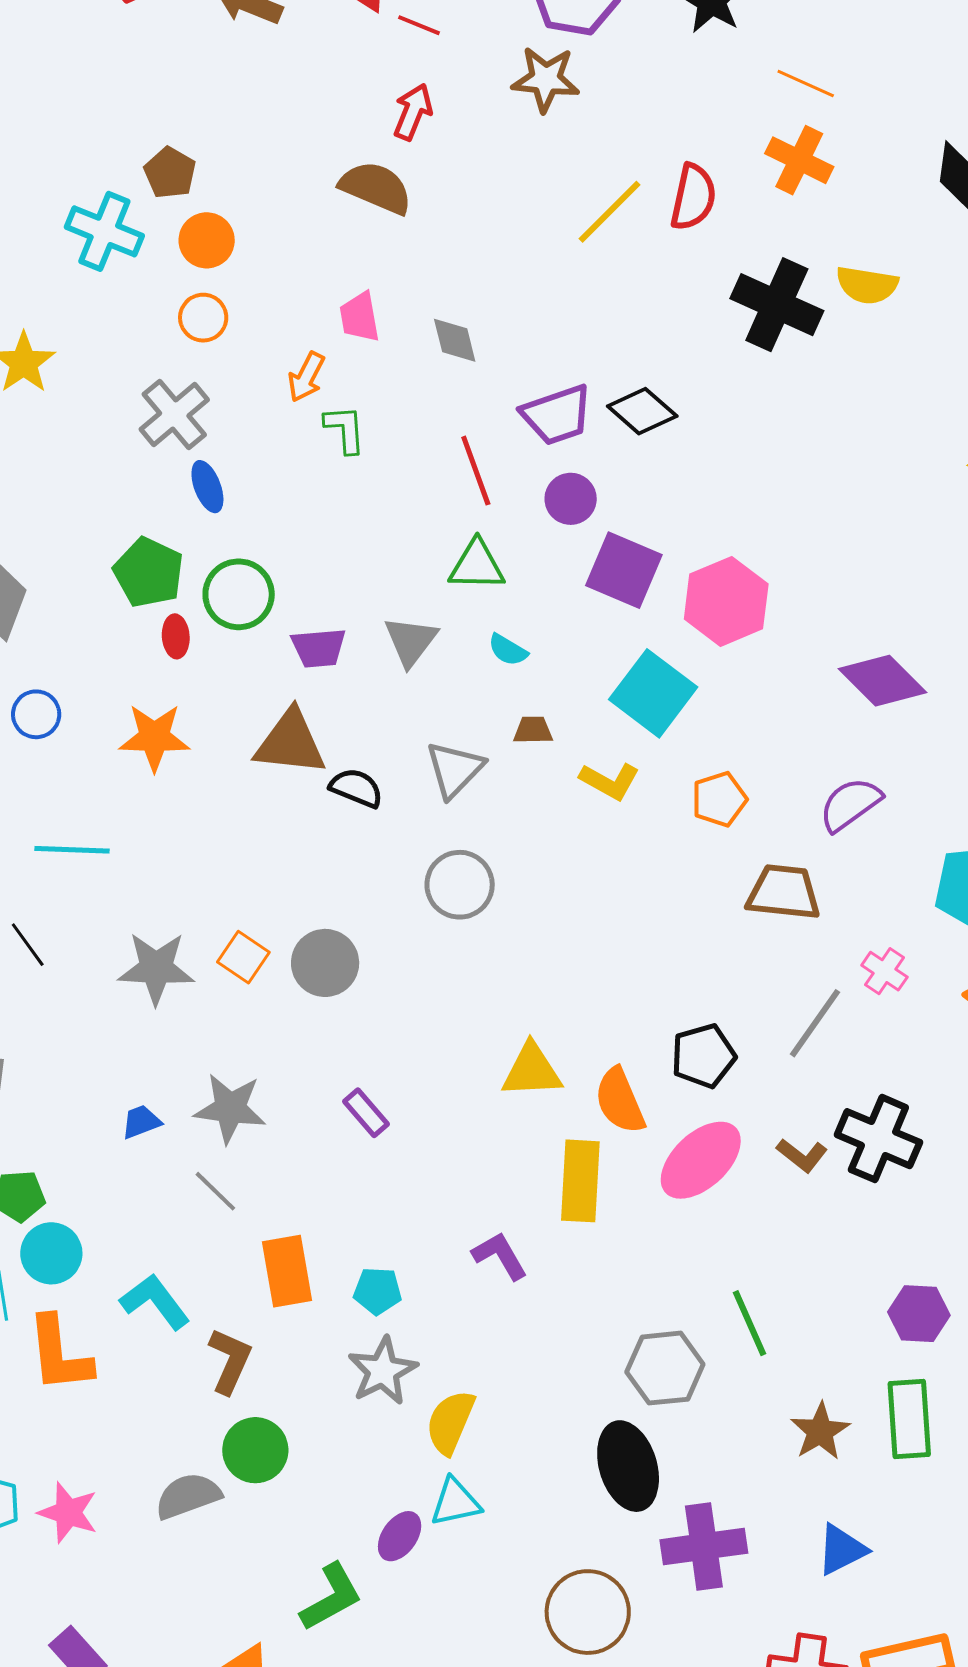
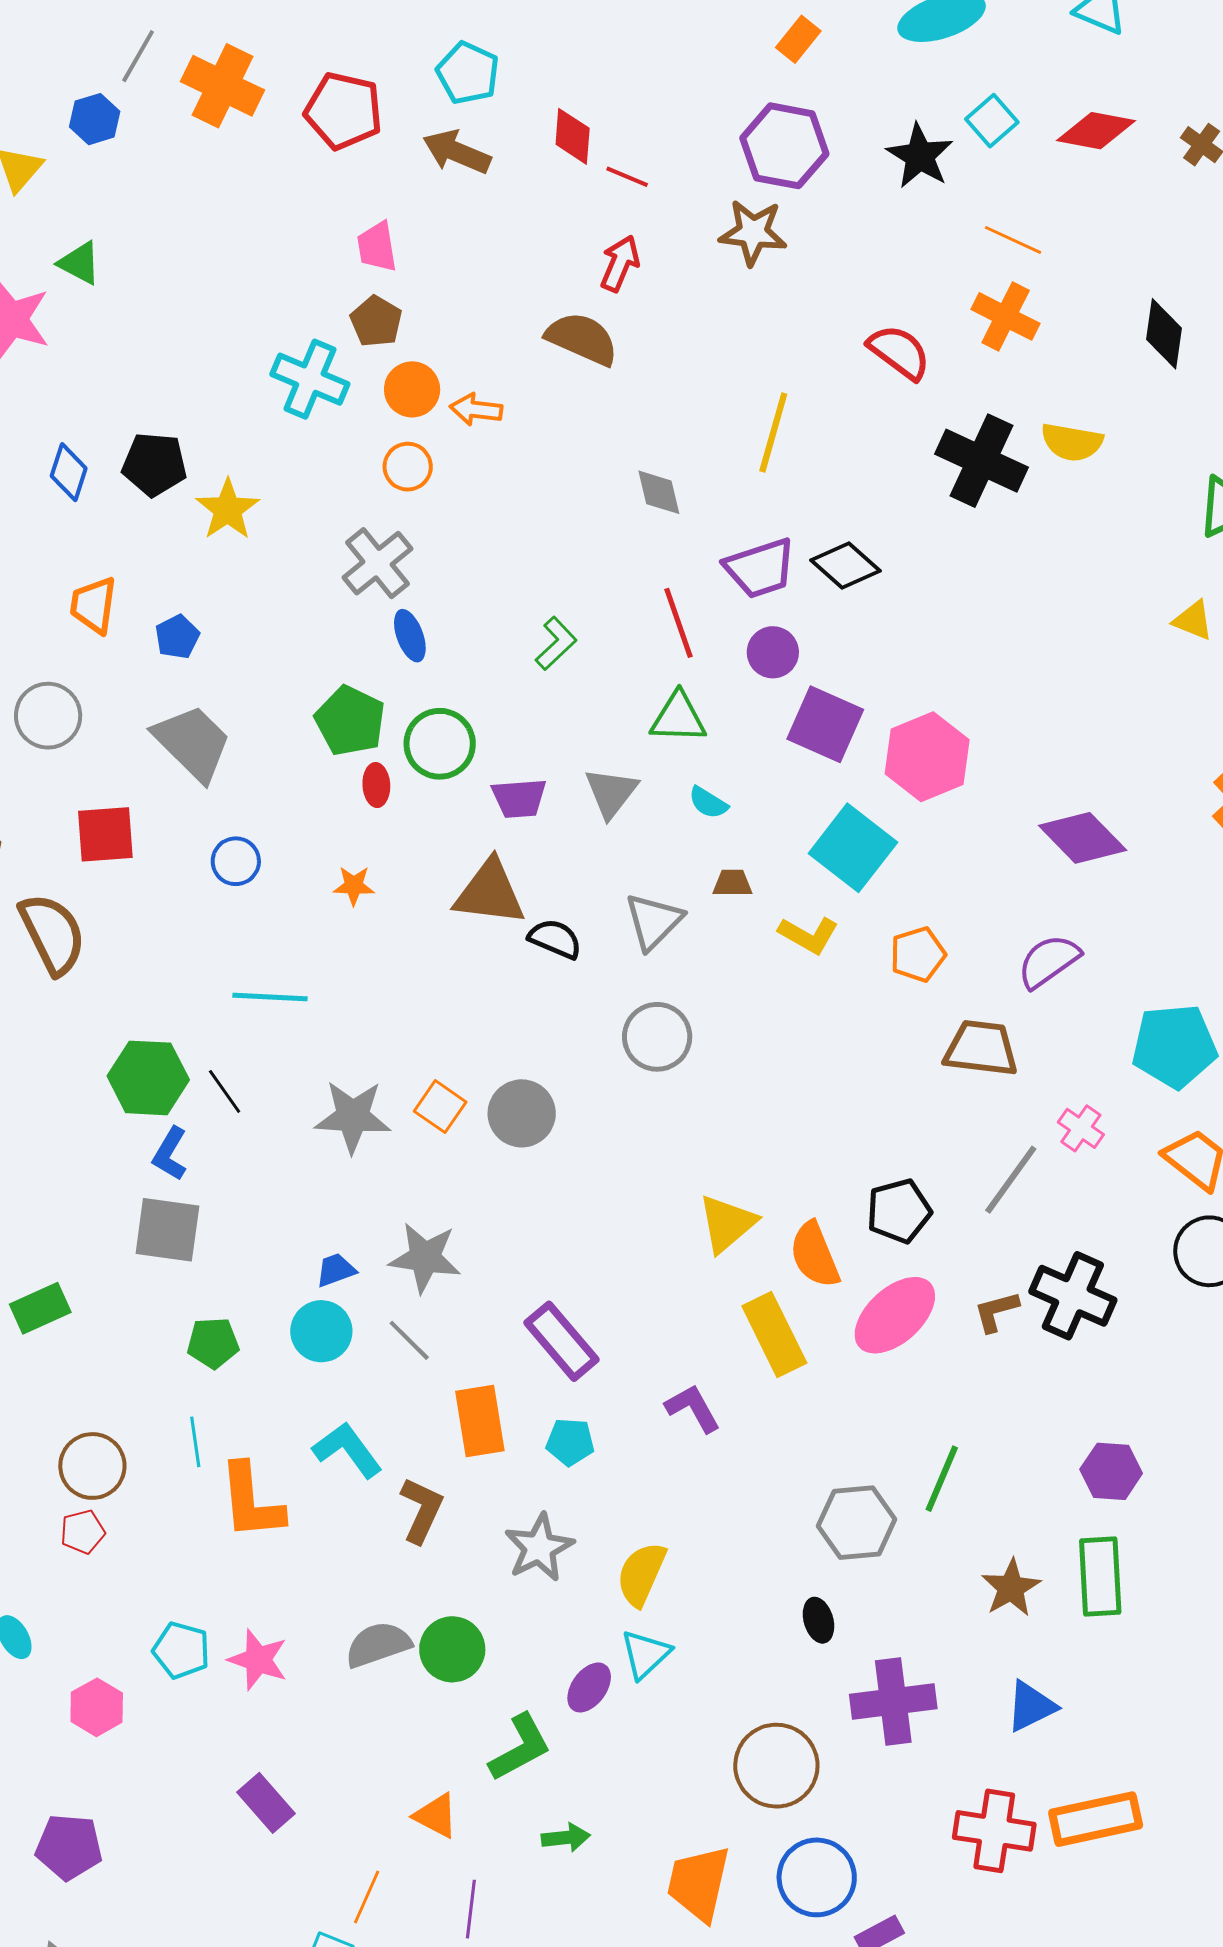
red semicircle: (693, 197) -> (899, 352), turned -66
yellow line: (609, 212) -> (773, 432), moved, turned -30
pink trapezoid: (360, 317) -> (377, 247), moved
orange arrow: (306, 377) -> (476, 410), moved, turned 69
green L-shape: (345, 429) -> (556, 643), moved, turned 50
orange star: (154, 737) -> (354, 886), size x0.6
yellow triangle: (532, 1071) -> (727, 1224), turned -38
purple rectangle: (366, 1113) -> (562, 1341), moved, size x1.6
brown L-shape: (802, 1155) -> (996, 1311), turned 126
yellow rectangle: (580, 1181) -> (774, 1334), turned -30
cyan circle: (51, 1253) -> (321, 1331), moved
green line: (750, 1323) -> (942, 1479), turned 46
gray star: (383, 1371) -> (539, 1548), moved
green circle: (255, 1450) -> (452, 1649), moved
black ellipse: (628, 1466) -> (818, 1620), size x0.5
cyan triangle: (455, 1502) -> (645, 1654), turned -32

